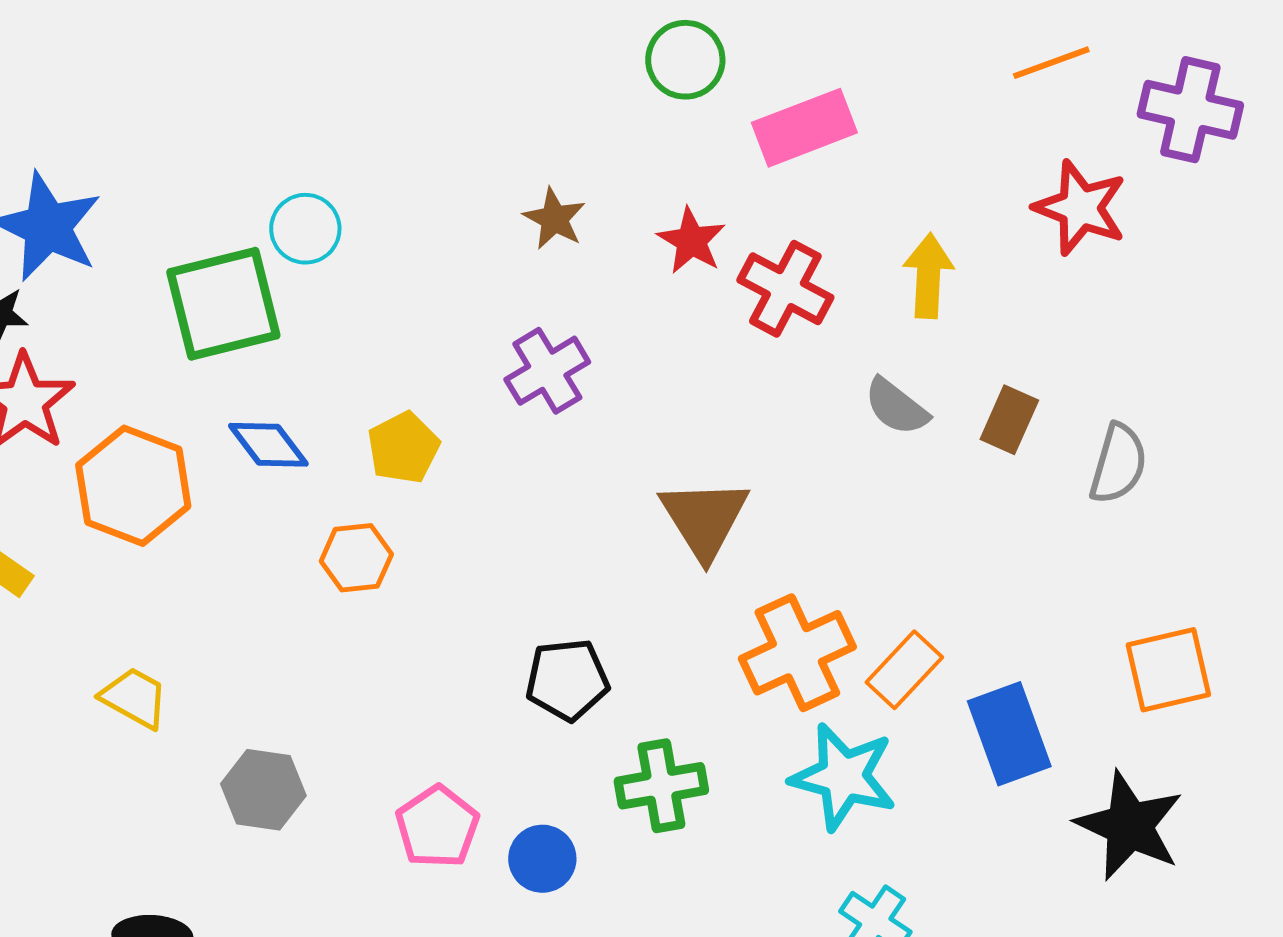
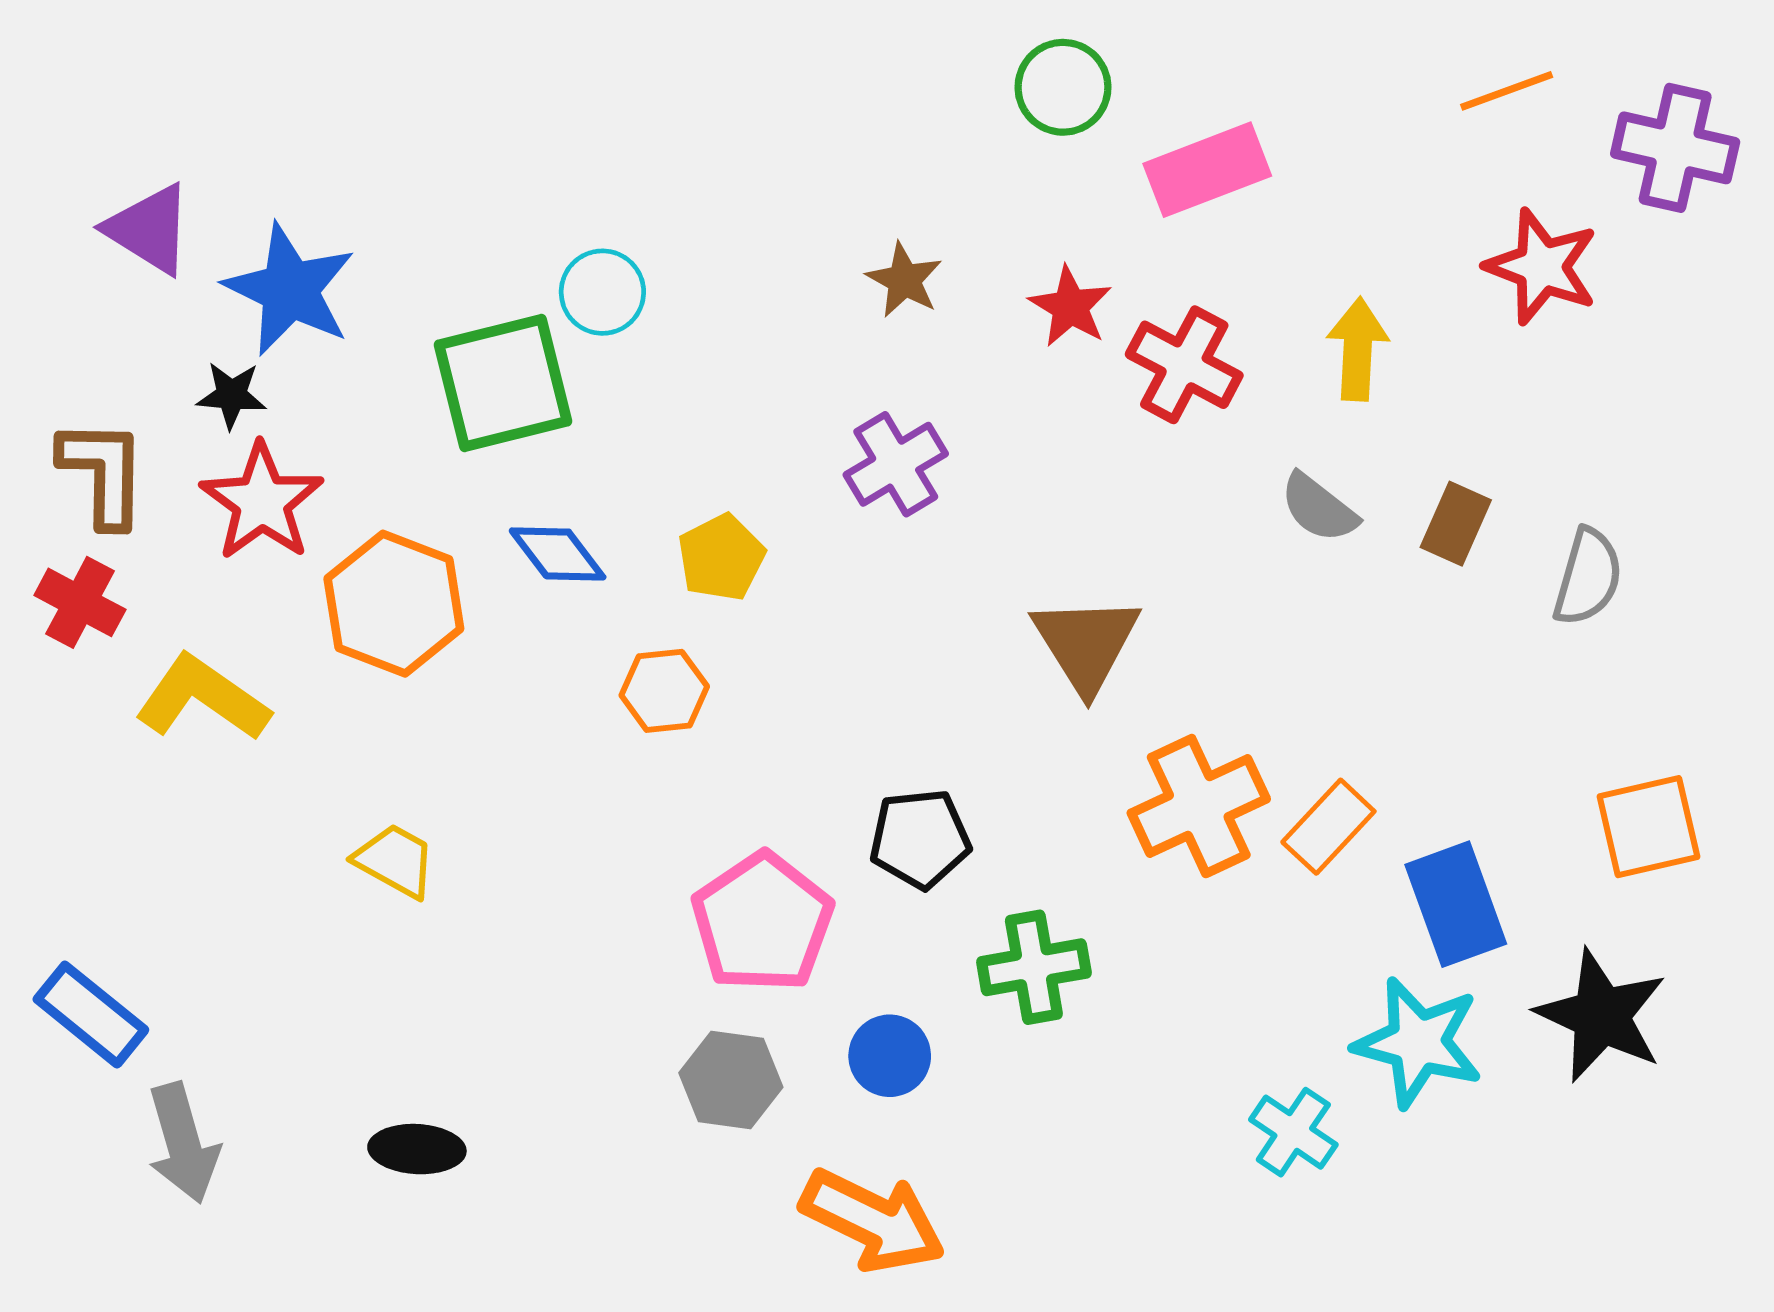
cyan star: (843, 777) -> (1418, 1042), moved
gray hexagon: (263, 790) -> (731, 1080), moved
pink pentagon: (437, 827) -> (762, 922), moved, size x1.4

